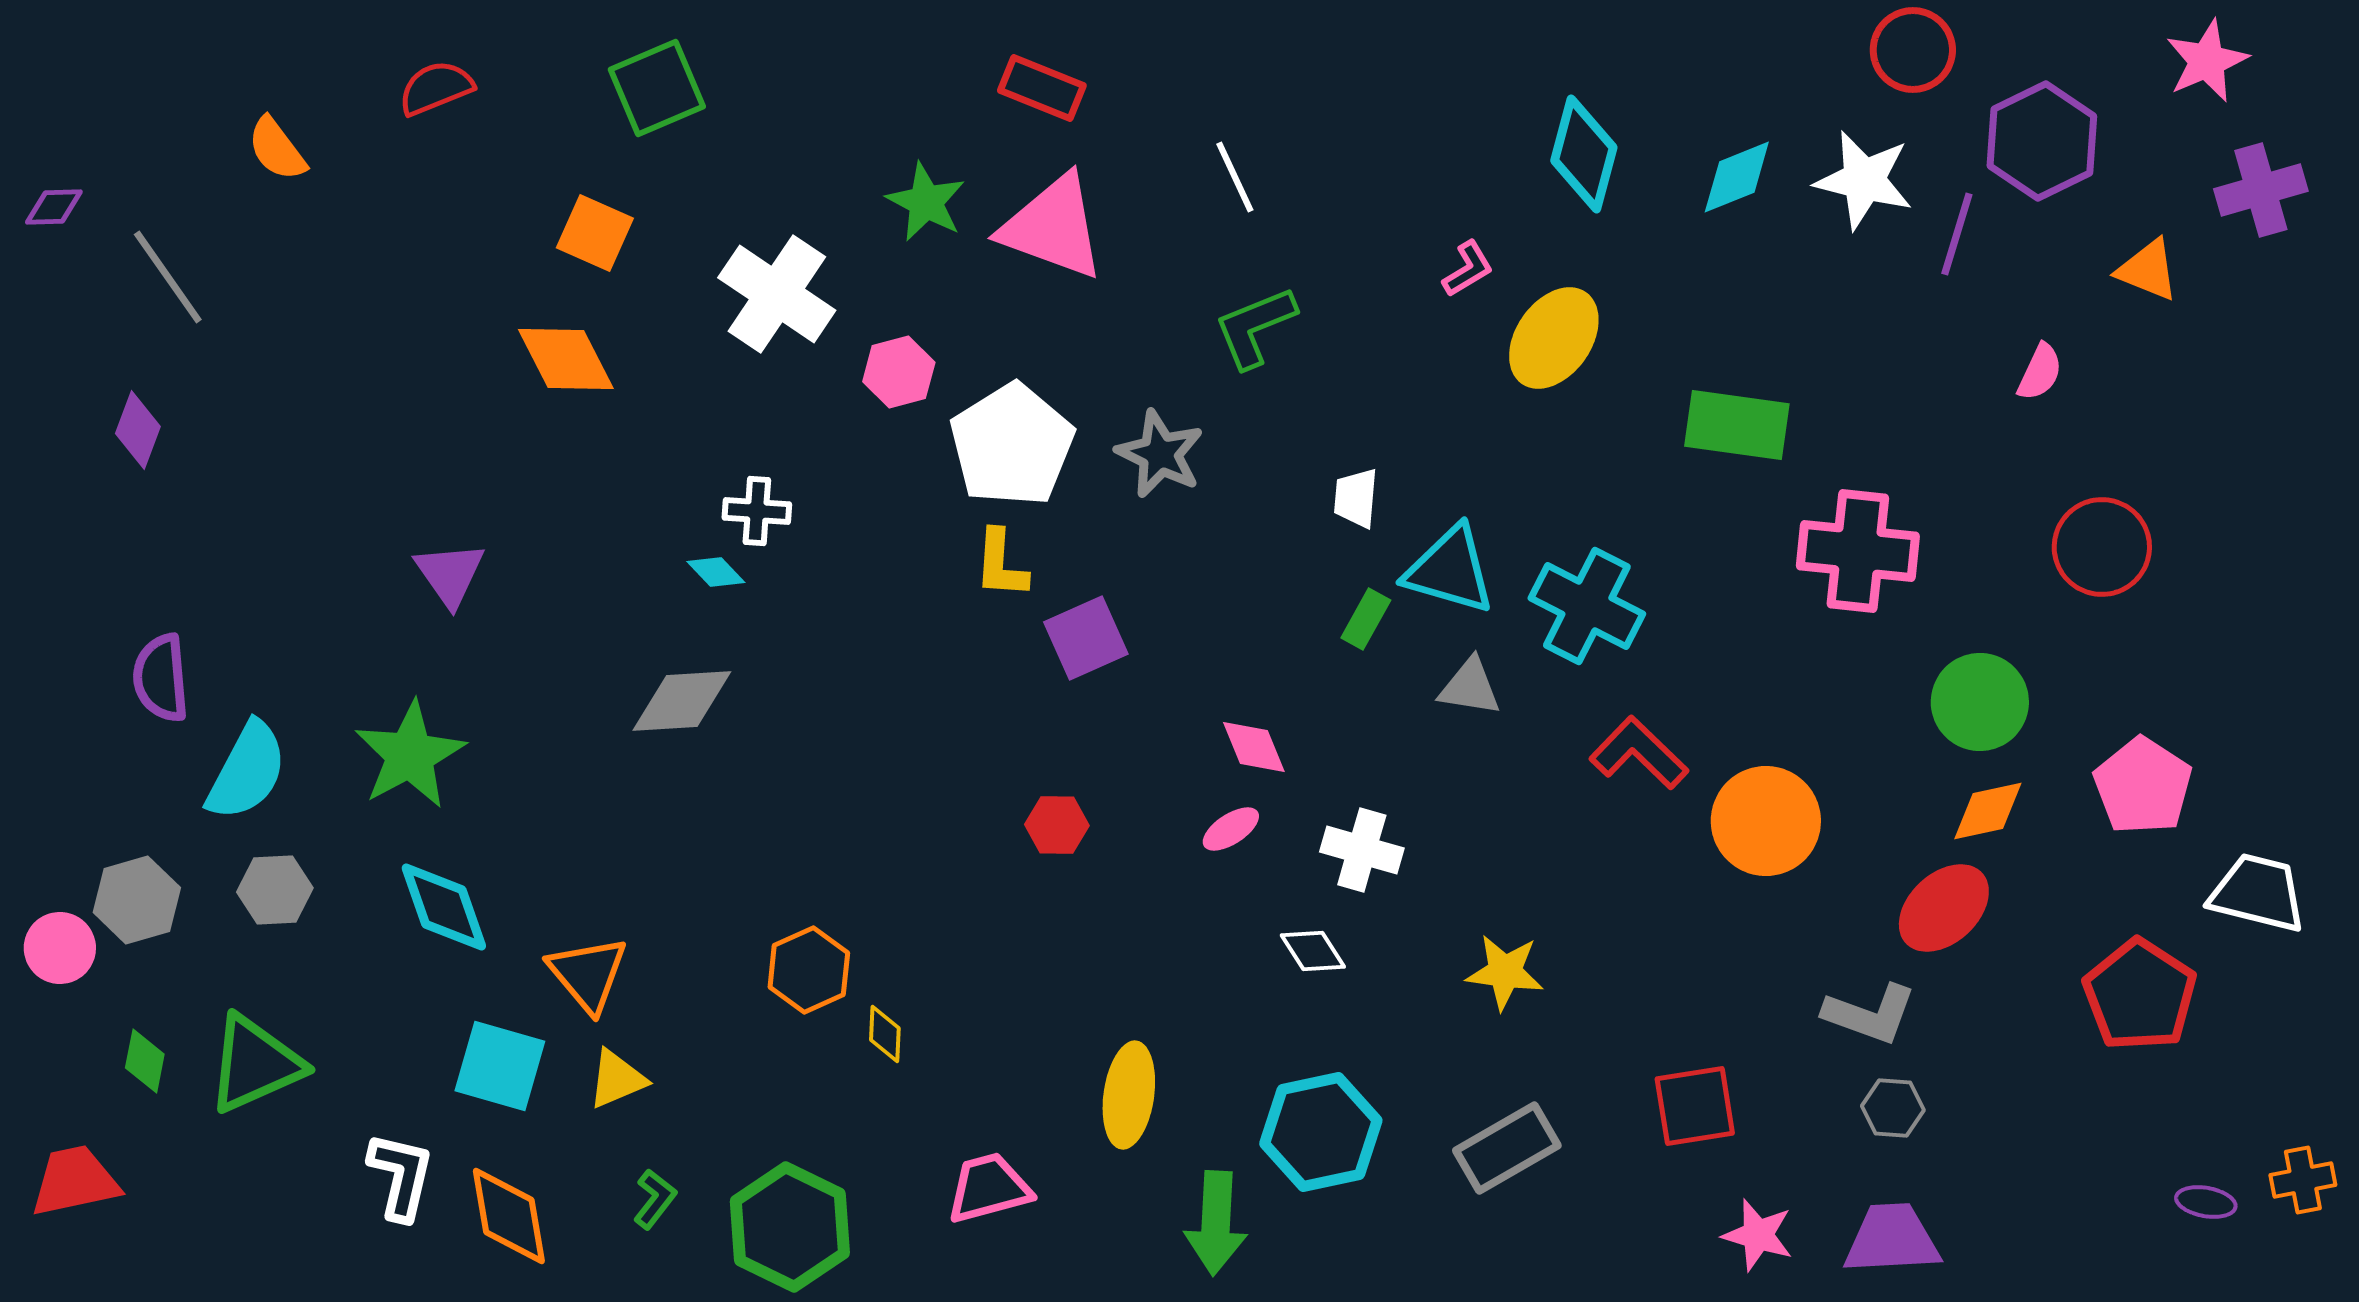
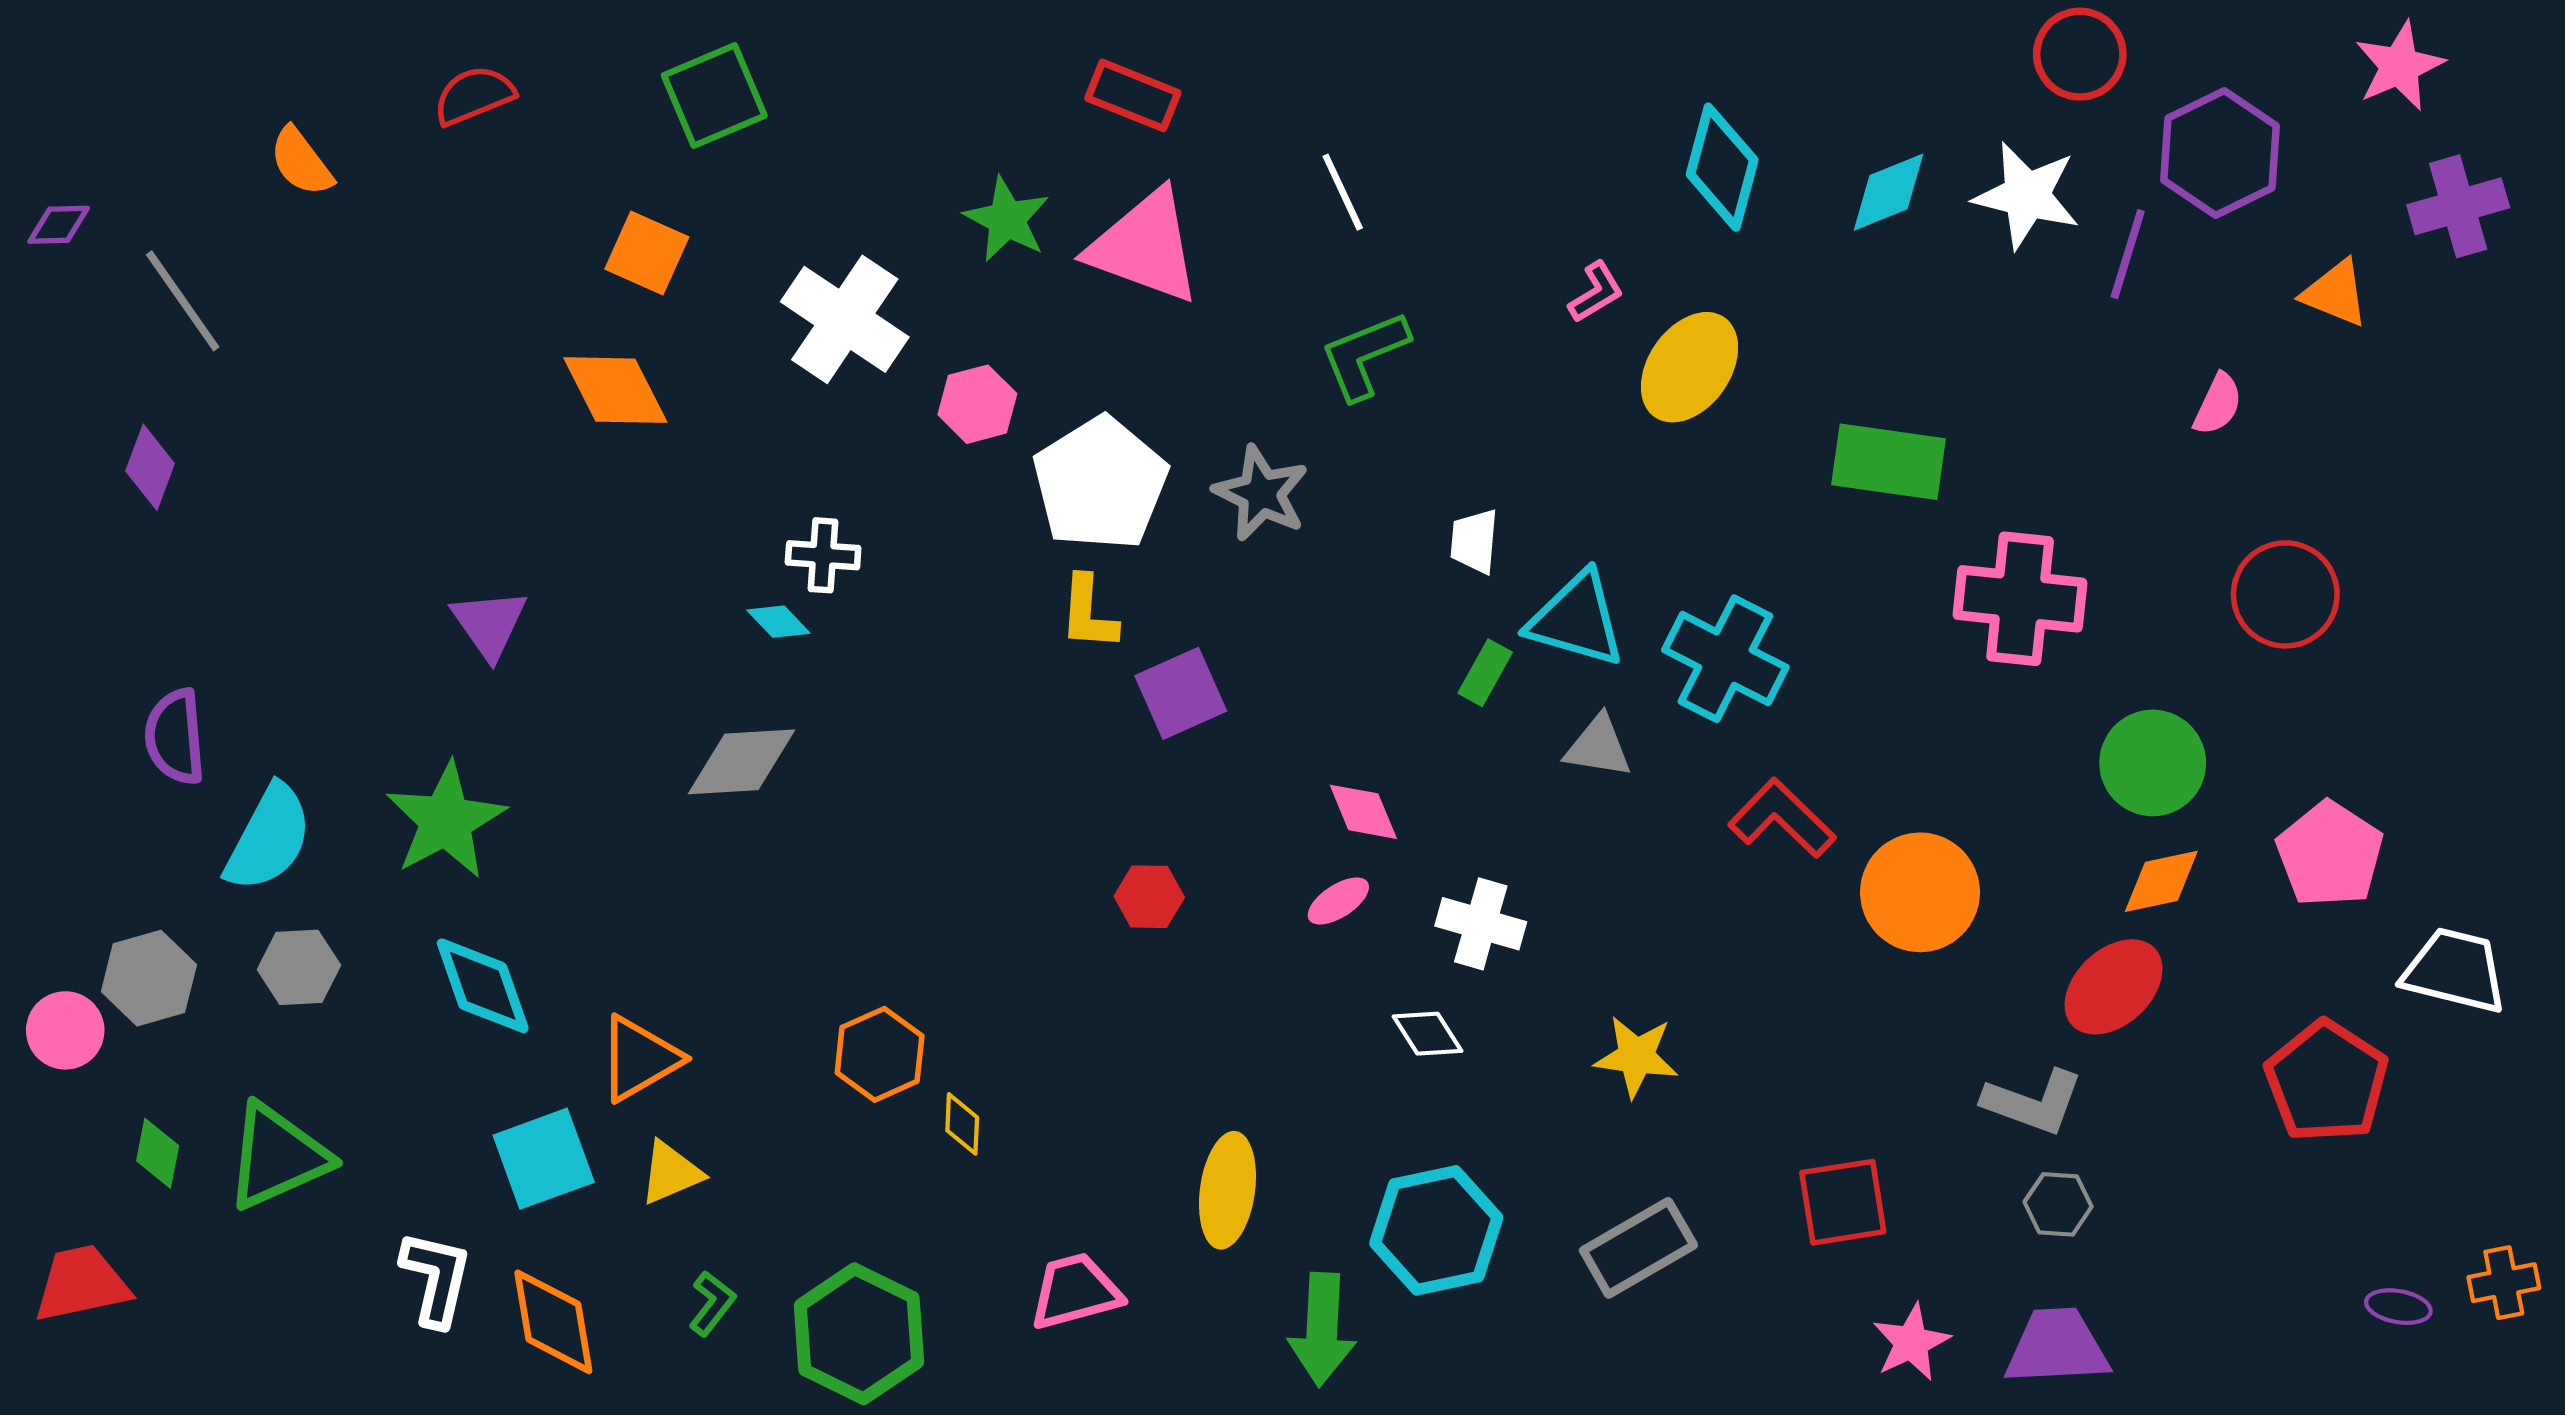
orange triangle: (588, 974) -> (639, 1059), turned 40
cyan square: (500, 1066) -> (544, 1159), turned -36
pink star: (1758, 1235) -> (1911, 1342), turned 30

